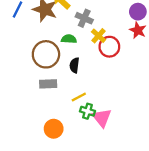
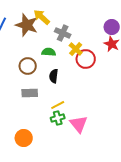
brown circle: (46, 54) -> (28, 66), size x0.7
green cross: (88, 111) -> (58, 118), moved, turned -32
orange circle: (54, 129) -> (24, 138), moved

